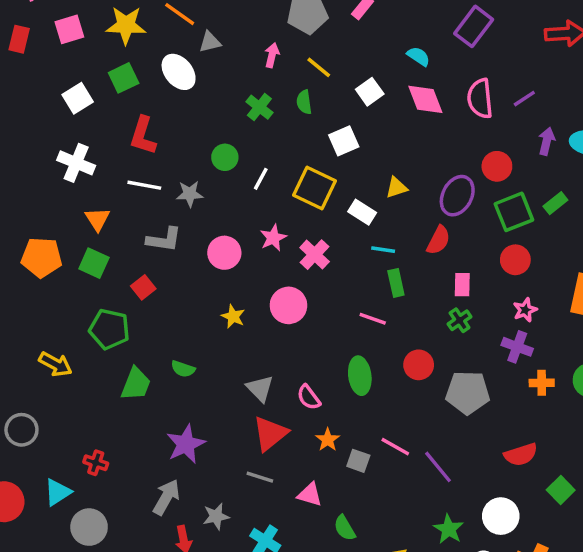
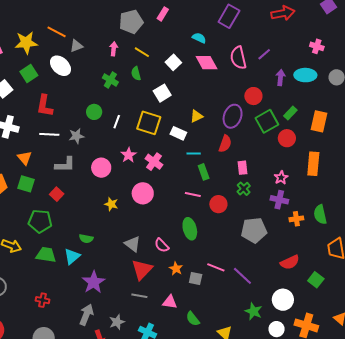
red circle: (515, 260) -> (287, 138), moved
red circle: (419, 365) -> (218, 204), moved
green trapezoid: (136, 384) -> (46, 255), moved, turned -95
cyan triangle: (58, 492) -> (72, 256), moved

